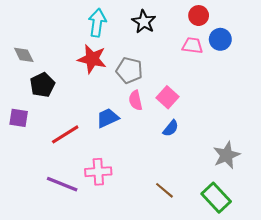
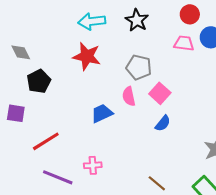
cyan arrow: (97, 23) -> (92, 21), turned -104
gray pentagon: (129, 70) -> (139, 67), moved
red line: (65, 134) -> (46, 141), moved
pink cross: (98, 172) -> (93, 165), size x0.7

